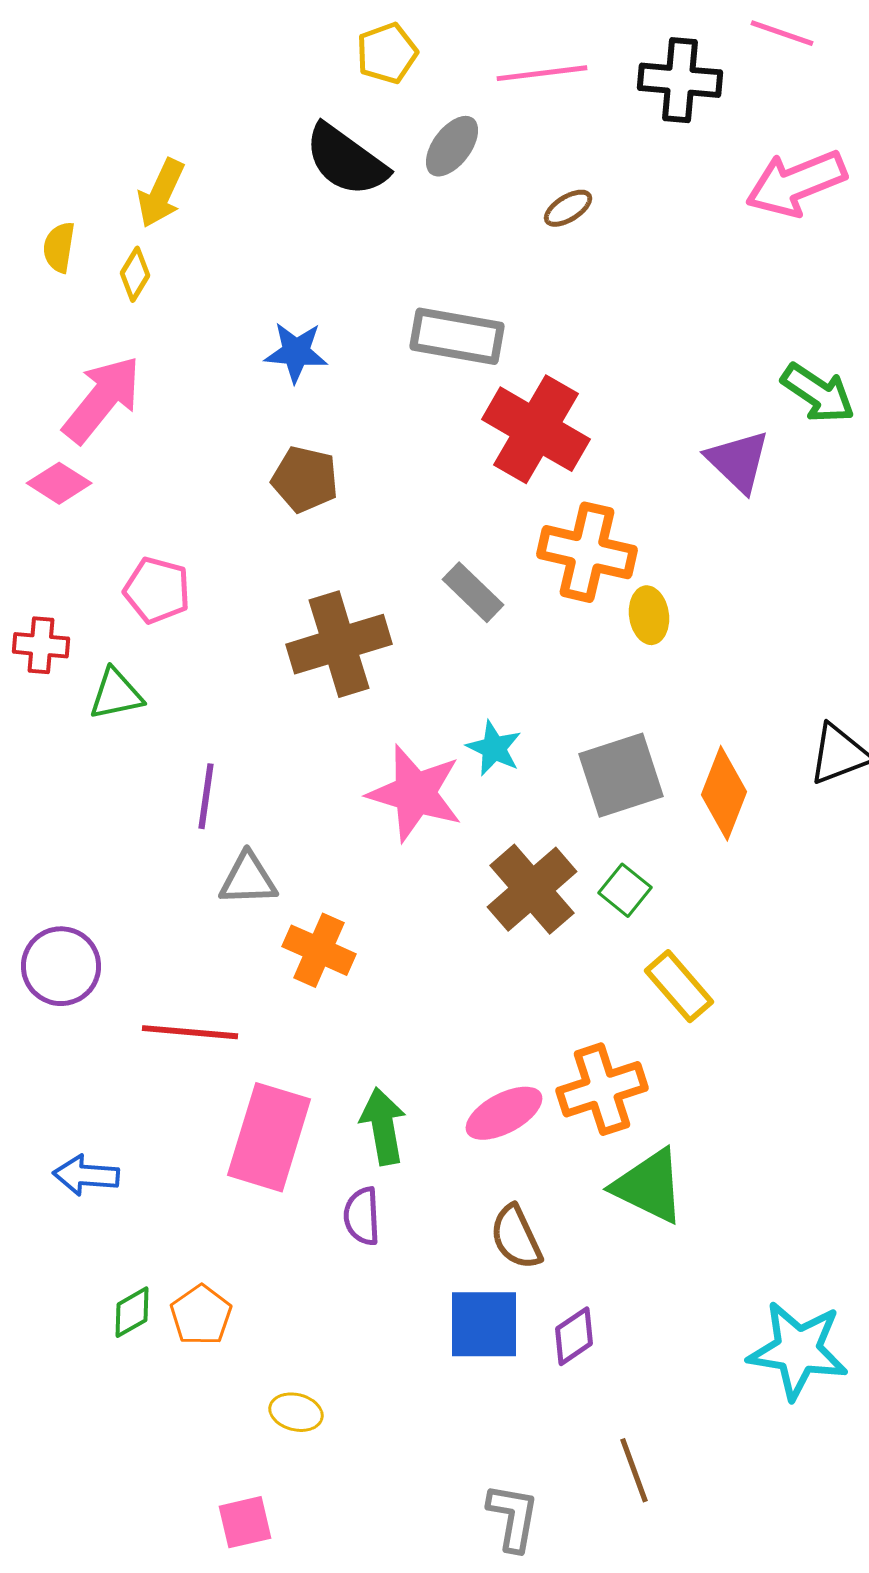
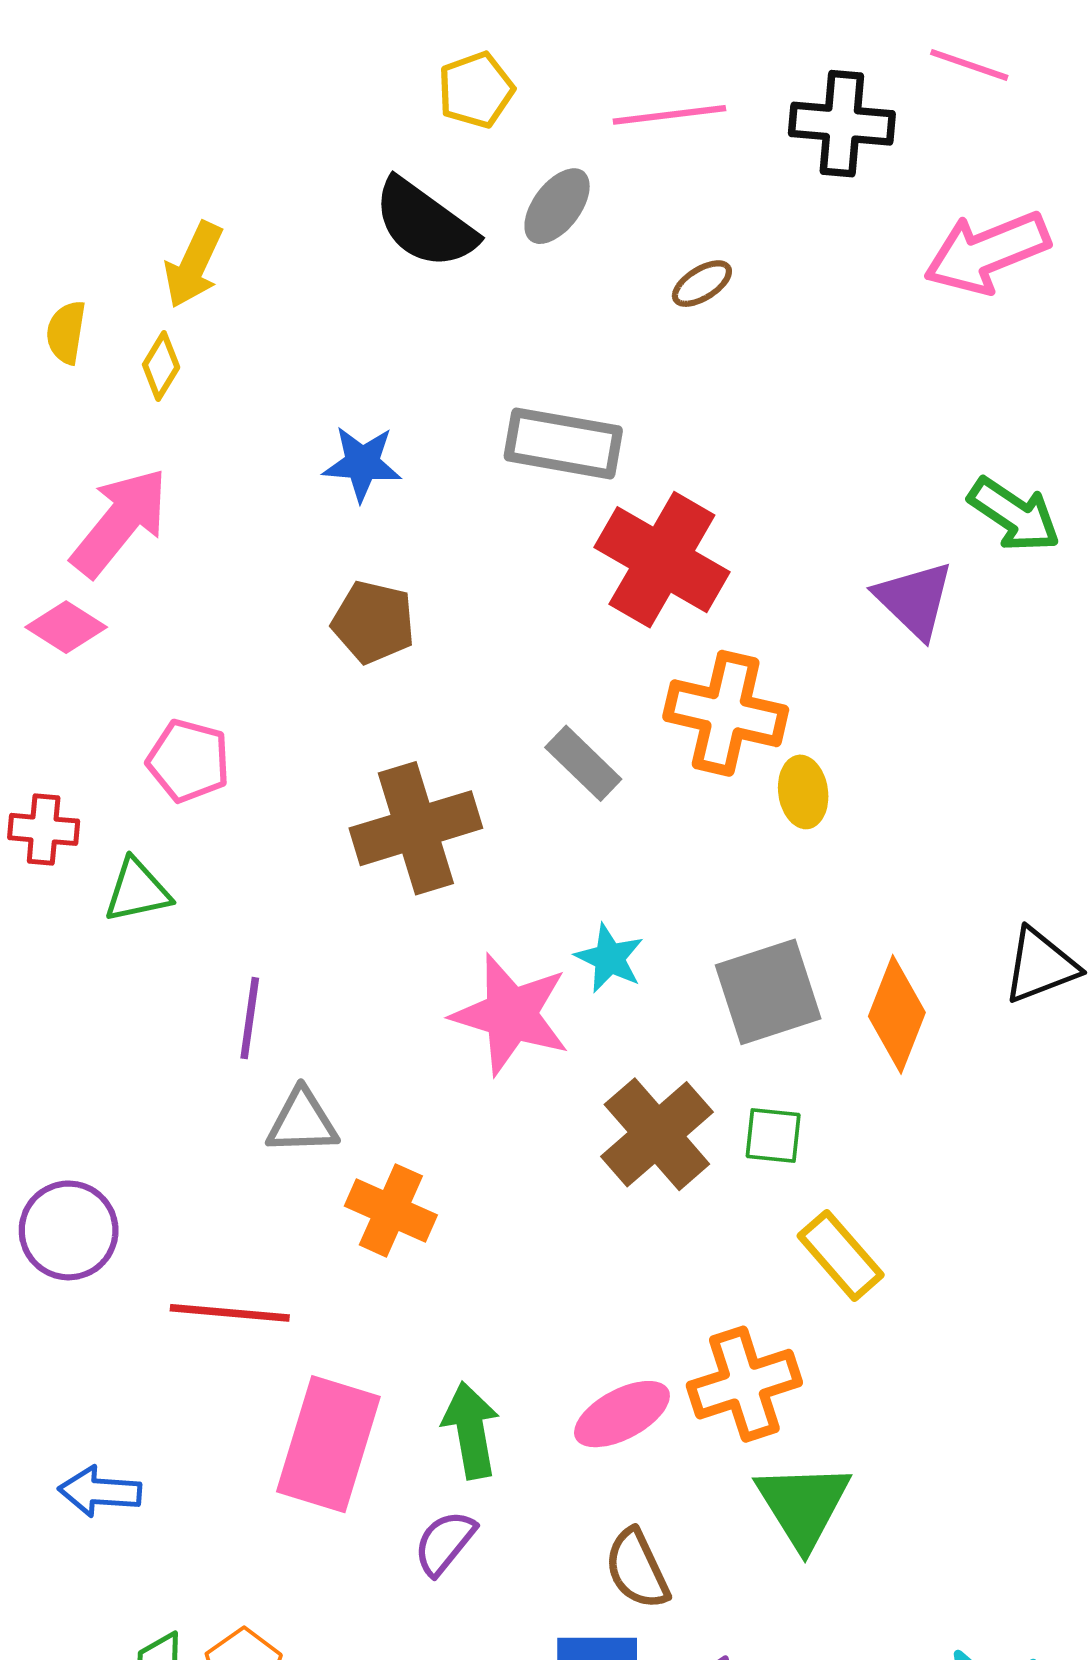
green square: (625, 890) -> (773, 1136), turned -33
green triangle: (649, 1186) -> (803, 1505), turned 32
purple semicircle: (362, 1216) -> (445, 1543), turned 42

